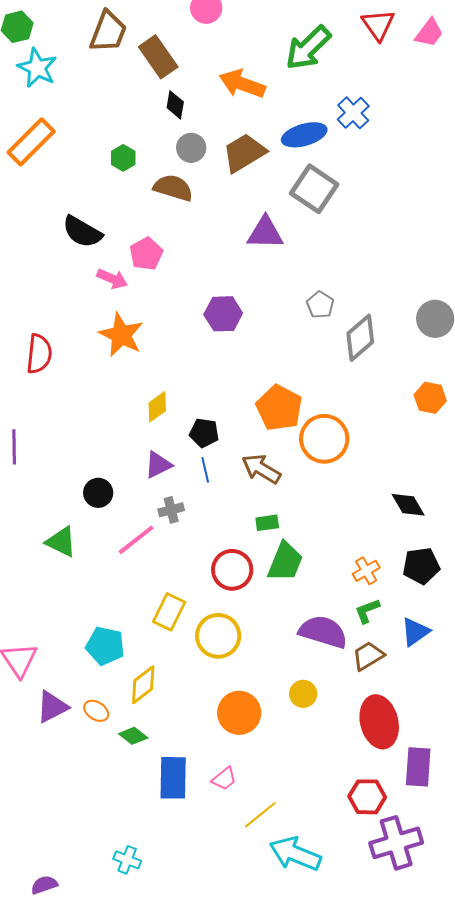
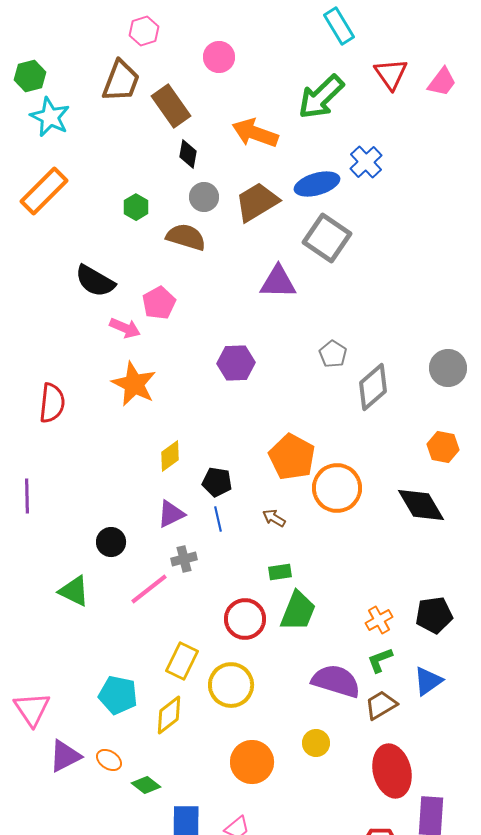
brown arrow: (261, 469) -> (274, 518), size x0.6
black diamond: (408, 505) -> (421, 505), moved, size x1.4
yellow diamond: (143, 685) -> (169, 715), moved

